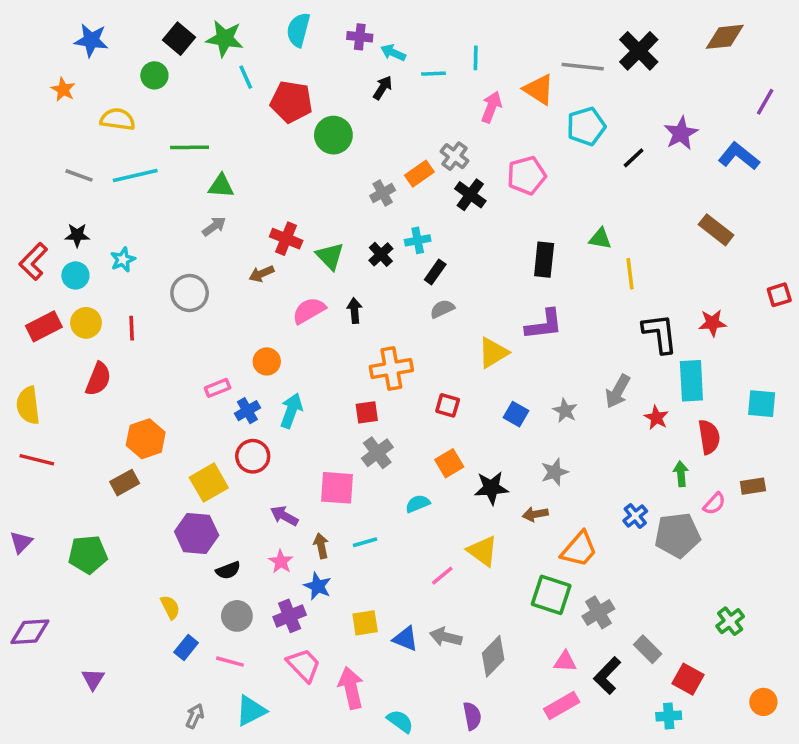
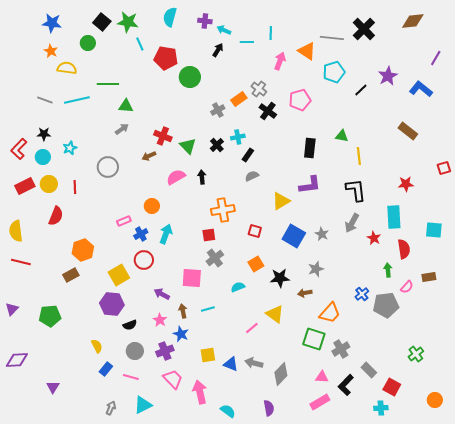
orange star: (63, 89) -> (51, 51), moved
black L-shape: (660, 333) -> (356, 190), moved
blue square: (516, 414) -> (294, 236), size x1.6

